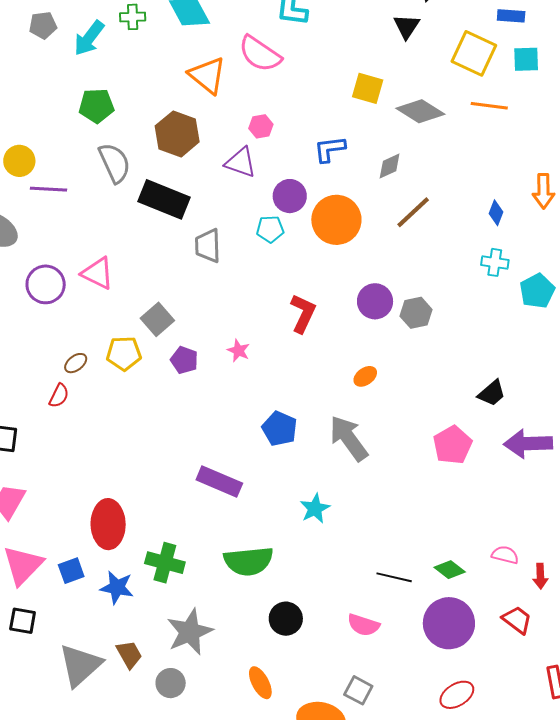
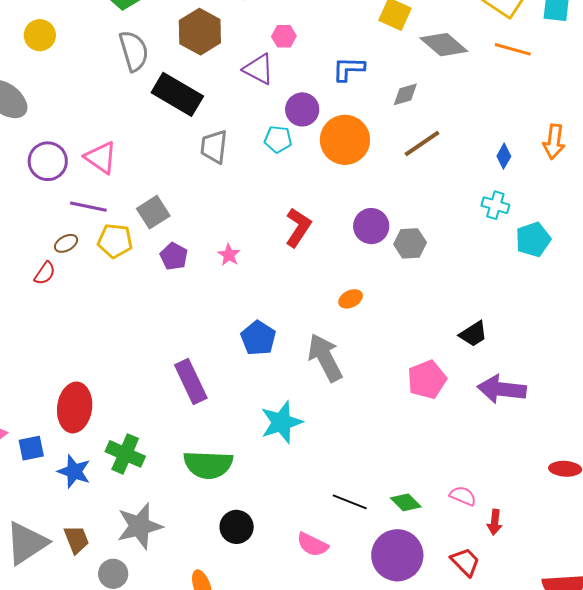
purple line: (48, 189) -> (88, 207), moved
purple rectangle: (219, 481) -> (191, 381), turned 33
cyan star: (315, 509) -> (281, 422), size x1.4

